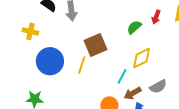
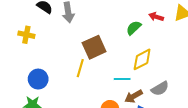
red arrow: (156, 17) -> (156, 17), turned 88
blue circle: (50, 61) -> (38, 79), moved, size x0.7
cyan line: (122, 76) -> (122, 79), turned 63

